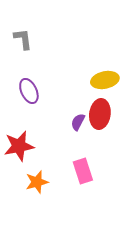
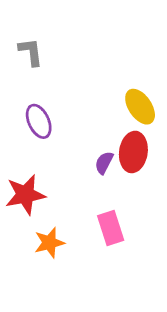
yellow ellipse: (105, 80) -> (140, 107), turned 68

